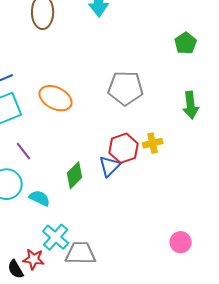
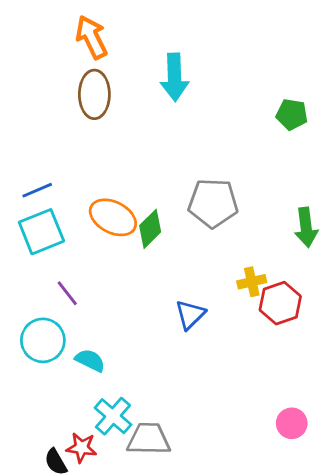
green pentagon: (186, 43) -> (292, 114), moved, turned -30
red hexagon: (124, 148) -> (280, 303), moved
green diamond: (75, 175) -> (150, 229), moved

